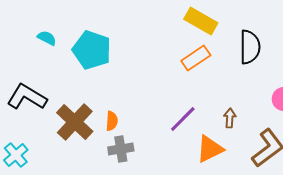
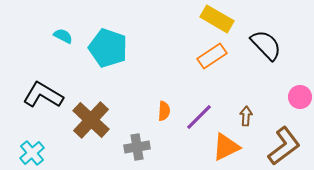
black semicircle: (250, 47) -> (266, 45), turned -44
orange semicircle: (112, 121) -> (164, 111), moved

